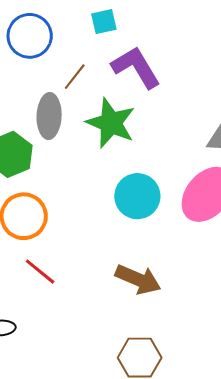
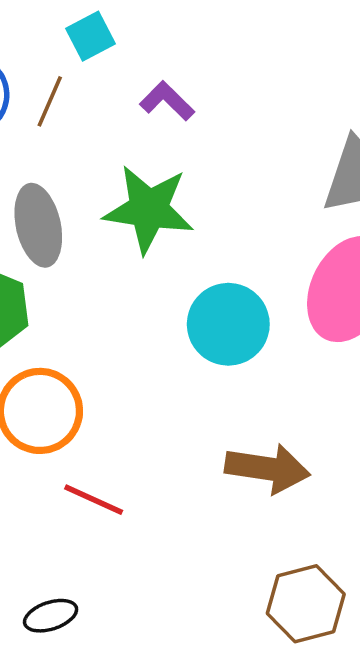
purple L-shape: (136, 67) -> (167, 101), size x0.6
brown line: (75, 77) -> (50, 101), moved

